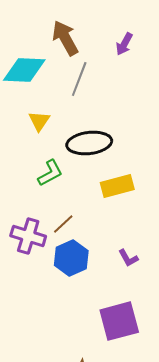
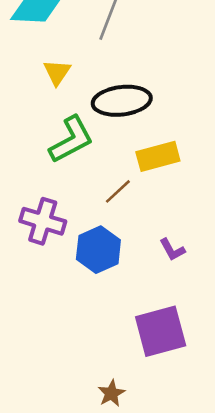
green L-shape: (50, 173) -> (71, 140), size x1.4
brown line: (63, 224) -> (118, 191), moved

